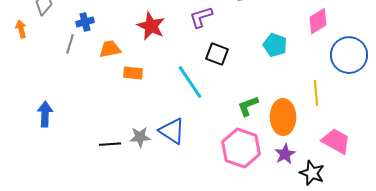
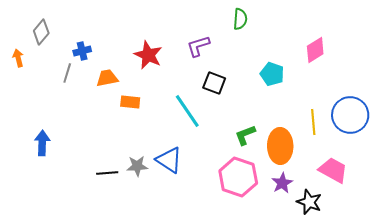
blue circle: (349, 55) -> (350, 115), moved

